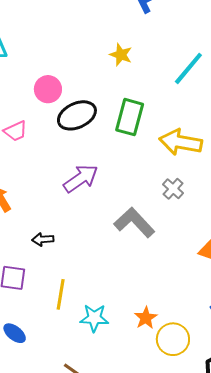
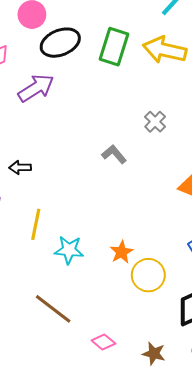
yellow arrow: (181, 142) -> (165, 50), moved
purple arrow: (81, 179) -> (36, 88), moved
gray L-shape: (134, 222) -> (114, 154), size x0.6

